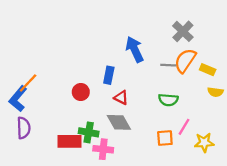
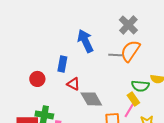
yellow rectangle: (208, 70) -> (133, 99), moved, turned 32
green semicircle: (168, 100) -> (140, 86), moved
gray diamond: (119, 122) -> (91, 99), moved

